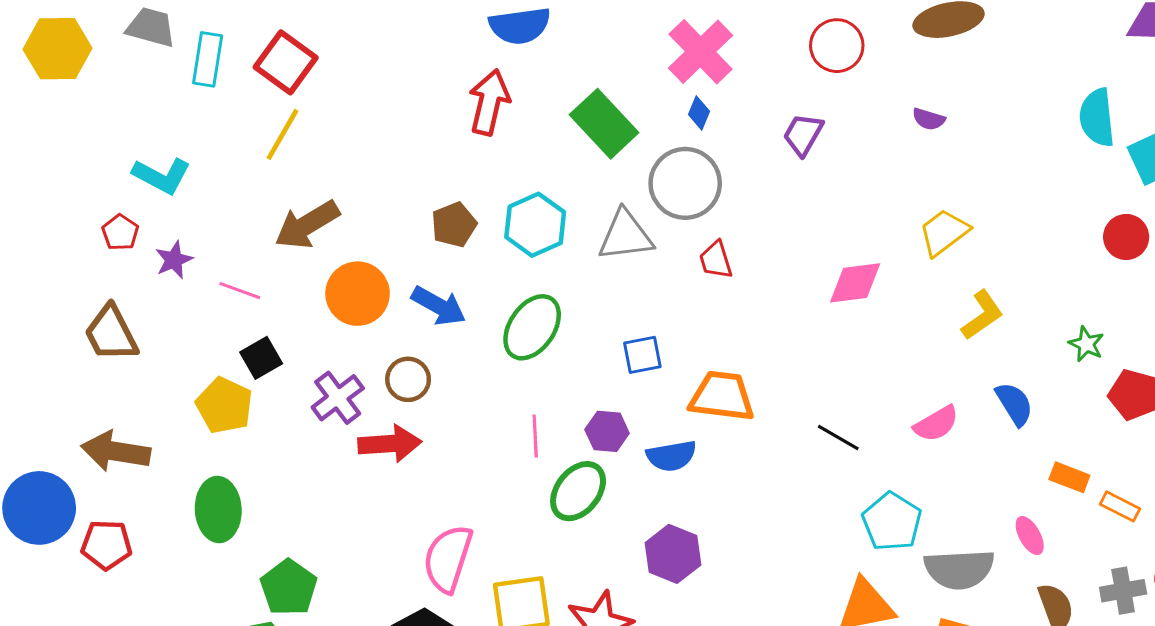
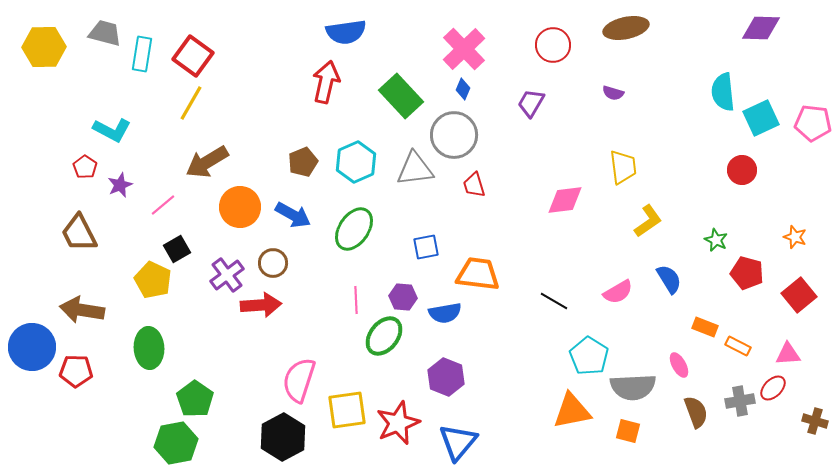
yellow trapezoid: (944, 232) -> (623, 167), turned 120
pink line: (240, 291) -> (163, 205), turned -60

